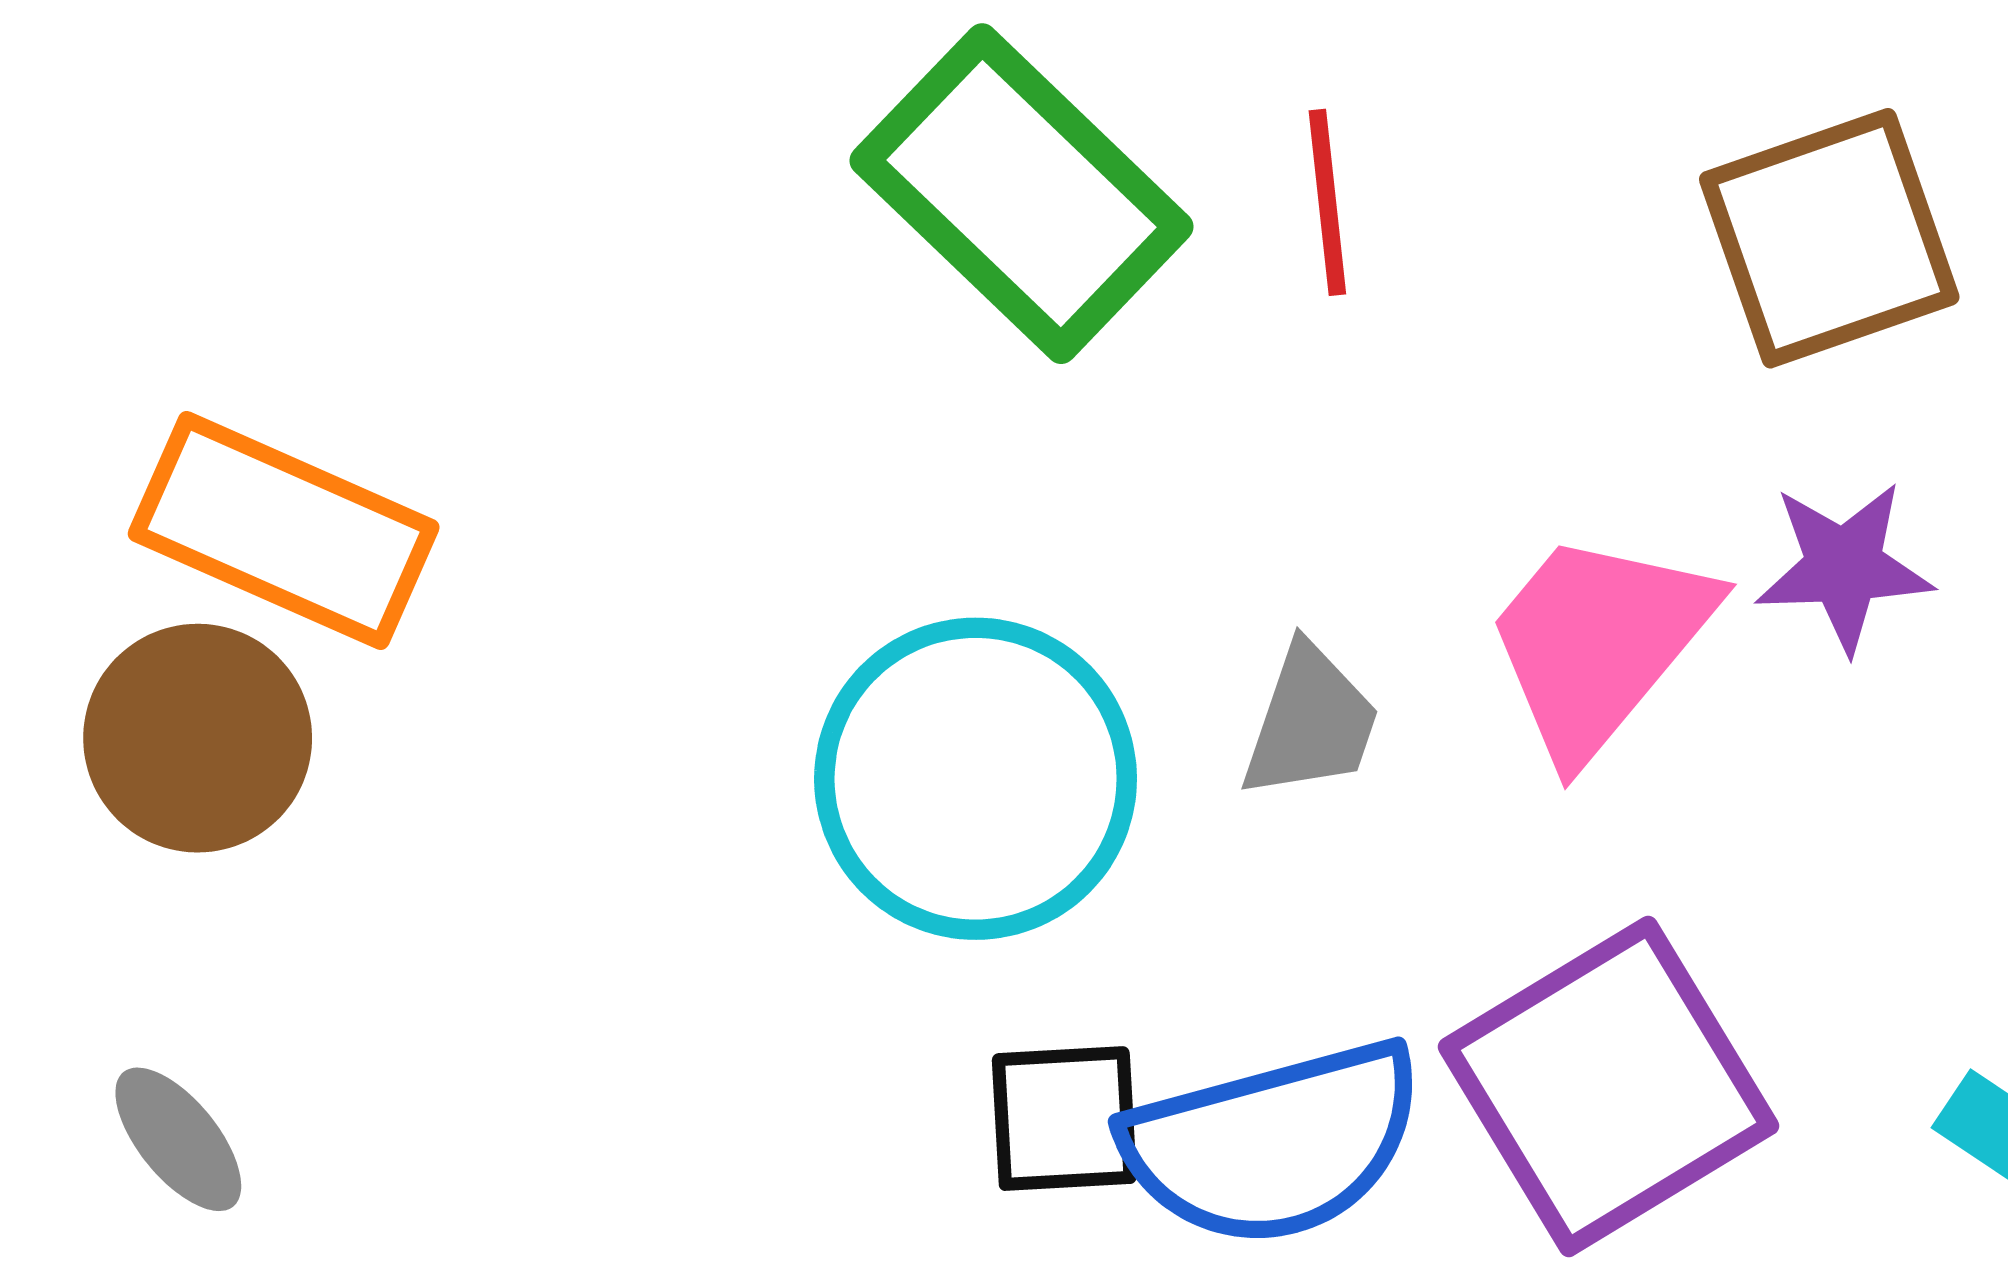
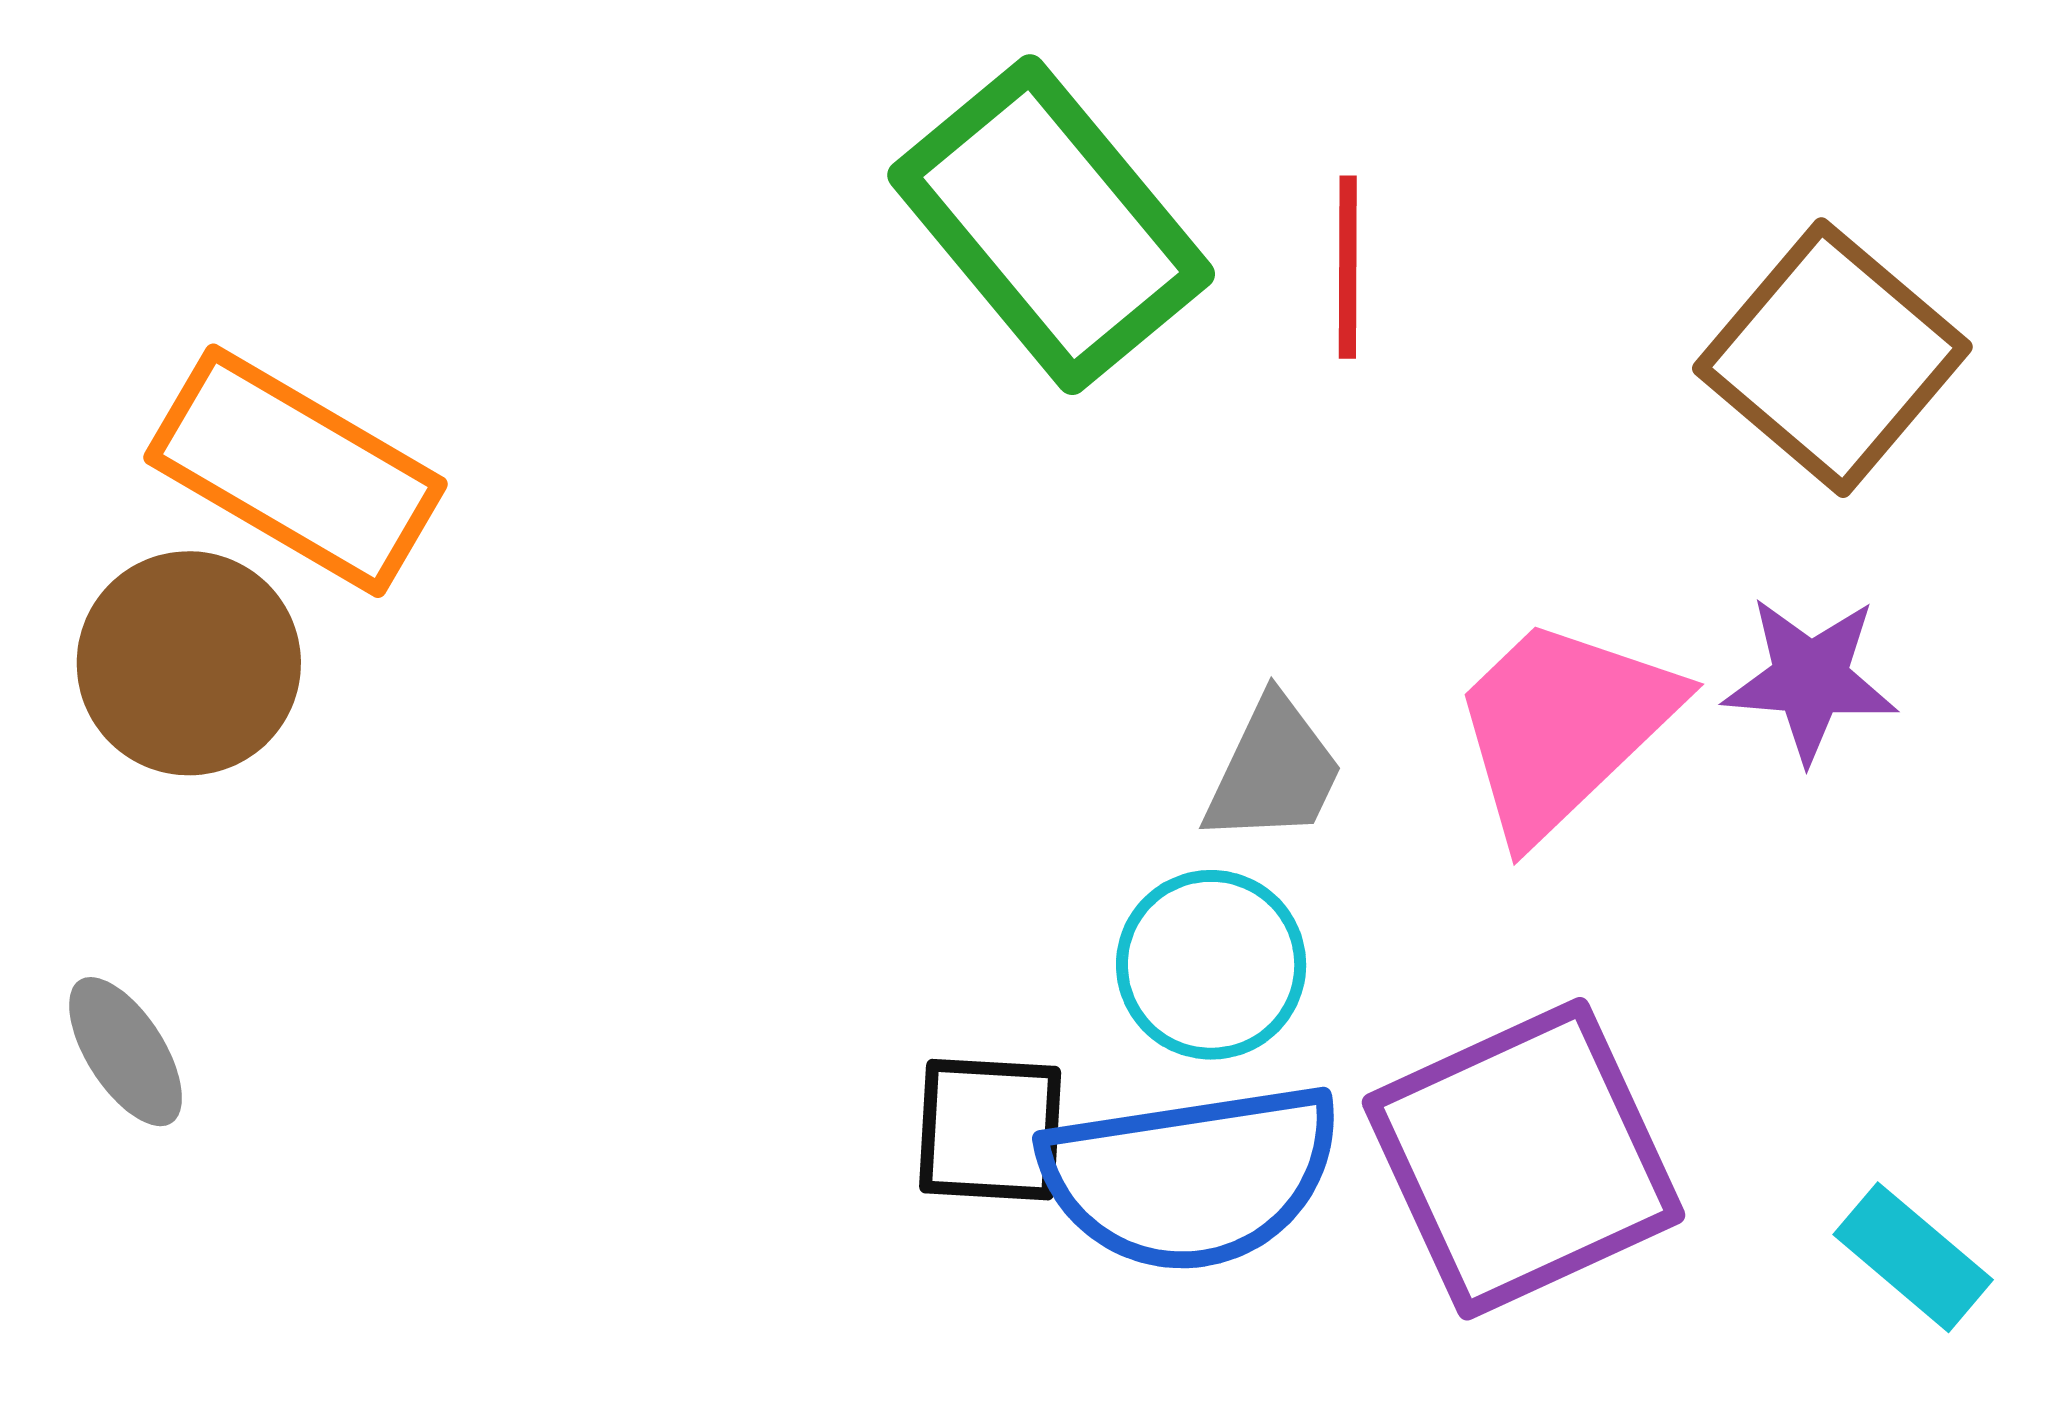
brown square: (1829, 238) -> (1832, 358), turned -37
cyan circle: (976, 779) -> (1211, 965), moved, size x0.6

